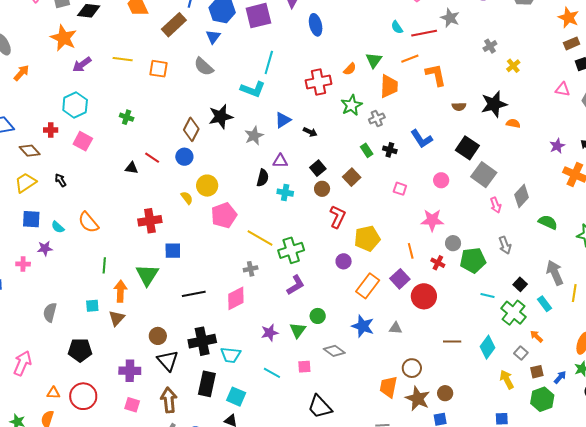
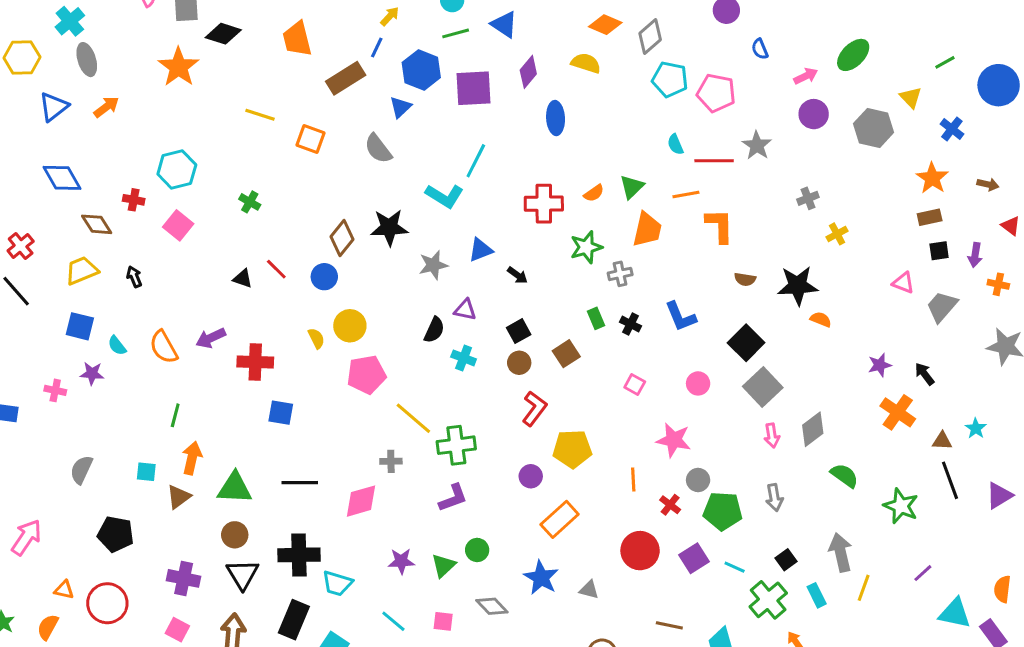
purple arrow: (82, 64) -> (211, 338), moved
green triangle: (147, 275) -> (235, 488), moved, turned 50
purple square: (400, 279) -> (694, 558), moved

